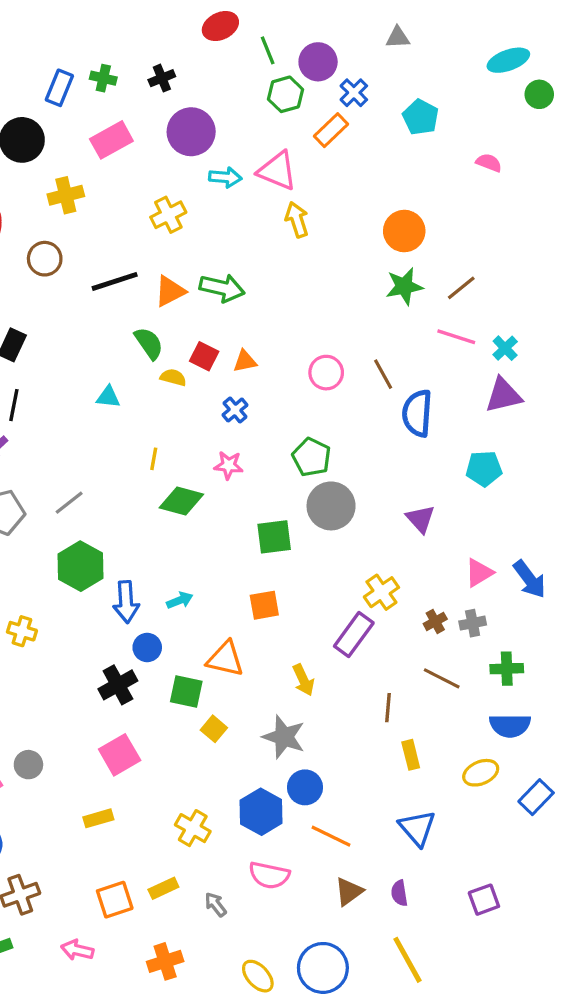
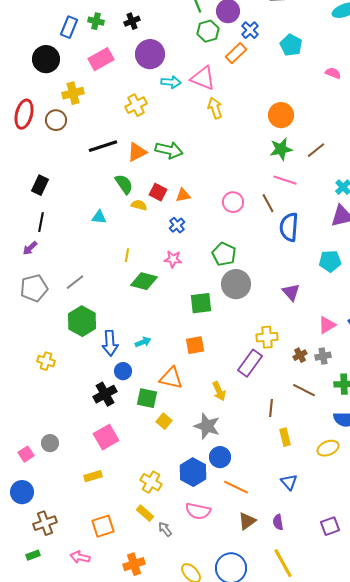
brown circle: (45, 259) -> (56, 120), moved
pink line: (456, 337) -> (285, 180), moved
yellow cross: (381, 592) -> (267, 337), turned 30
blue triangle: (417, 828) -> (289, 482), size x0.7
yellow rectangle: (163, 888) -> (145, 513), moved, turned 66

